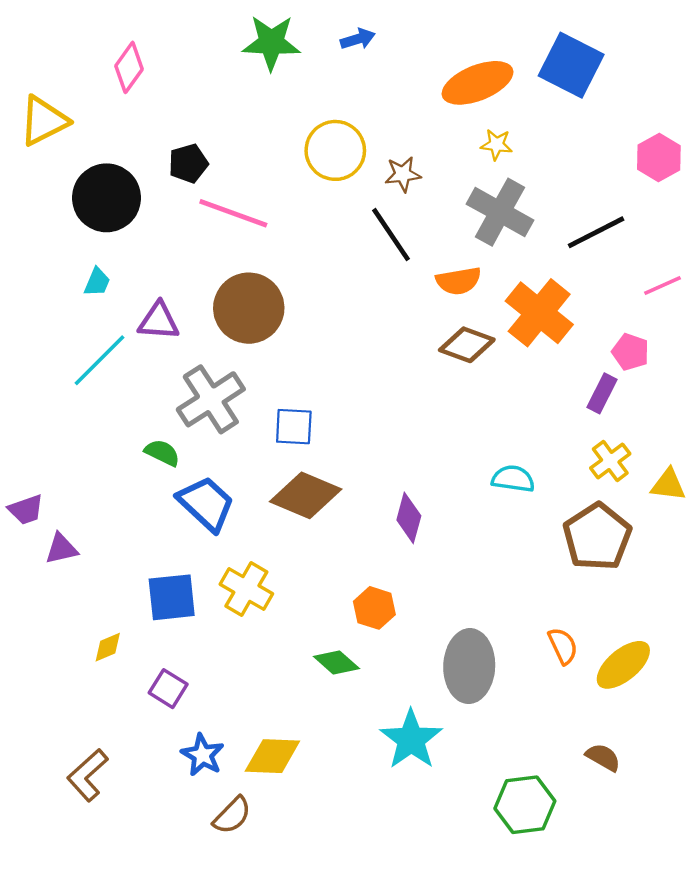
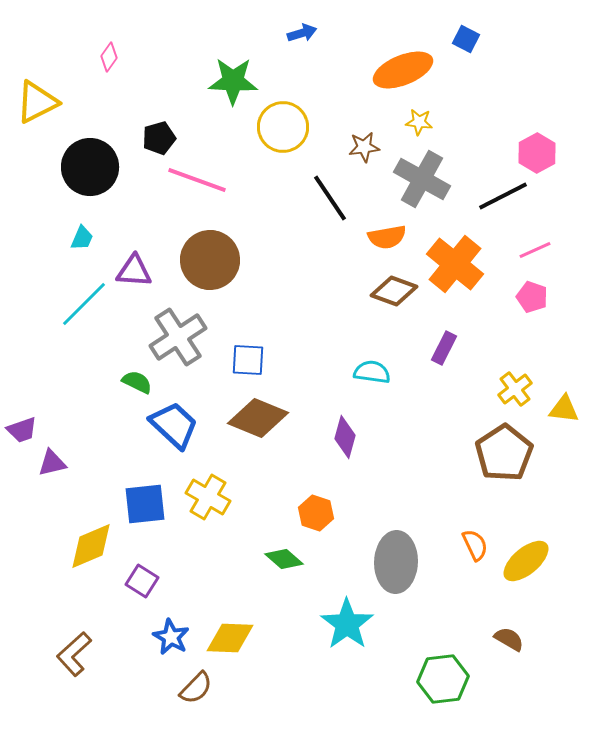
green star: (271, 43) -> (233, 81), moved
blue square: (571, 65) -> (466, 39), moved, size x0.5
pink diamond: (129, 67) -> (109, 57), size x0.7
pink hexagon: (659, 158) -> (537, 153), moved
brown star: (403, 174) -> (364, 147), moved
pink line: (662, 286) -> (535, 250), moved
purple rectangle: (602, 393) -> (444, 348), moved
cyan semicircle: (513, 479) -> (372, 372), moved
yellow diamond: (108, 647) -> (91, 546), size x1.8

